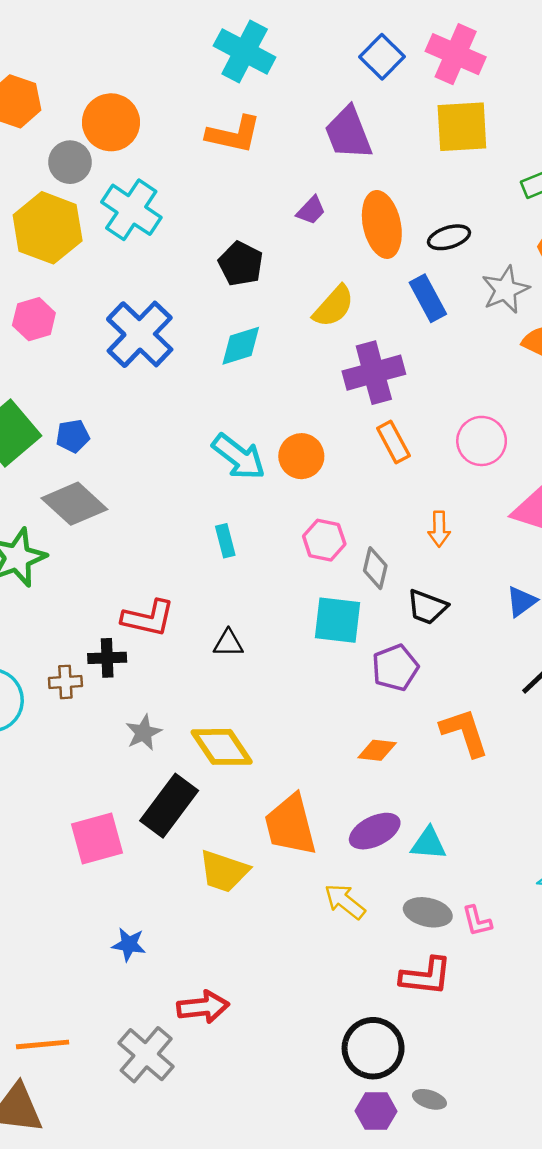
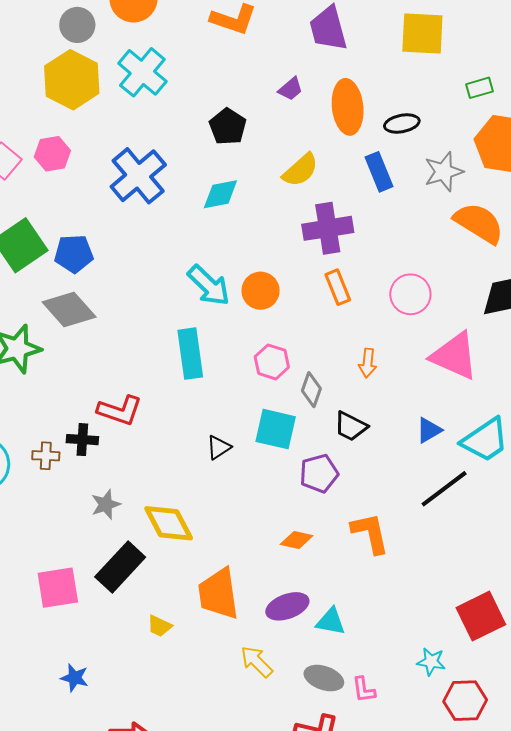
gray circle: (70, 162) -> (77, 25), moved
blue pentagon: (73, 436) -> (74, 254), size x1.4
cyan rectangle: (225, 541) -> (190, 354), size x1.8
black triangle: (228, 643) -> (219, 447), moved, turned -40
yellow trapezoid: (224, 871) -> (159, 626), size x0.6

